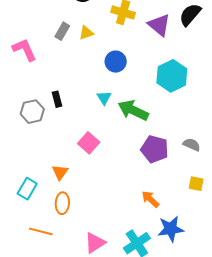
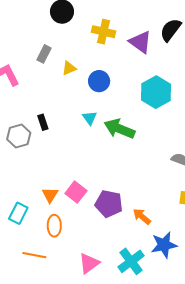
yellow triangle: (86, 33) -> (69, 68), moved
pink square: (89, 143) -> (76, 192), moved
purple pentagon: (155, 149) -> (109, 204), moved

